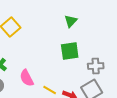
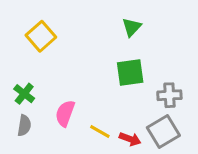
pink semicircle: (27, 78) -> (65, 113), turned 48

